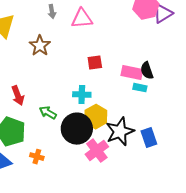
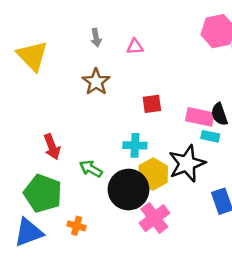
pink triangle: (82, 19) -> (135, 47), size x0.6
brown star: (40, 46) -> (96, 82), moved
black star: (120, 132) -> (187, 164), moved

